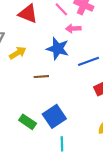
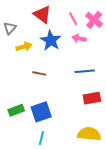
blue star: (58, 49) -> (51, 40), moved
green rectangle: (28, 122) -> (16, 110), turned -70

